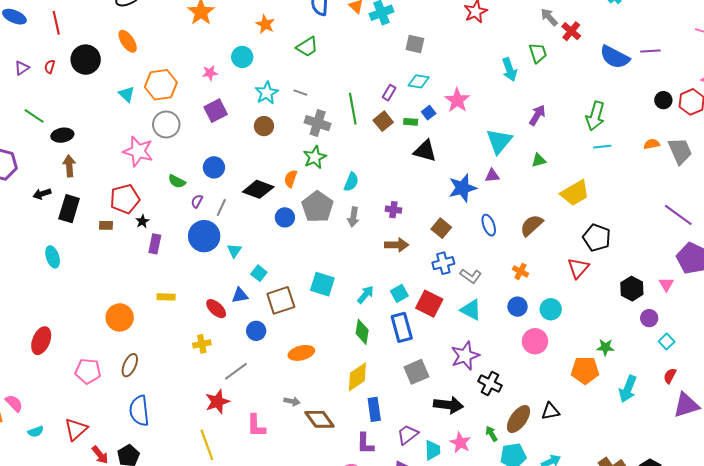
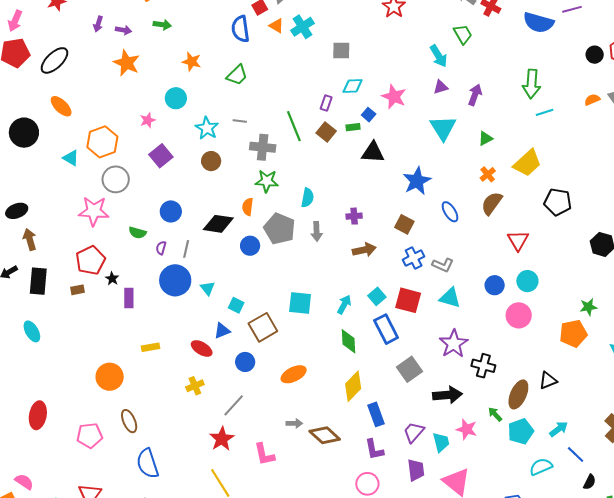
green star: (315, 157) -> (267, 181), turned -30
purple triangle: (492, 176) -> (441, 87), moved
red triangle: (578, 268) -> (518, 240), moved
orange cross: (521, 271) -> (488, 174), moved, turned 35
brown ellipse: (130, 365) -> (129, 421), turned -35

